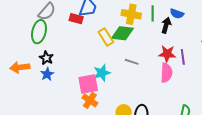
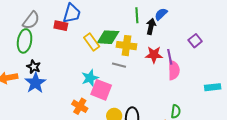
yellow cross: (131, 14) -> (126, 46), moved
blue semicircle: (177, 14) -> (161, 14), turned 120
pink semicircle: (166, 73) -> (174, 70), moved
blue star: (47, 74) -> (35, 83), size x1.5
pink square: (88, 84) -> (101, 90), moved, turned 35

